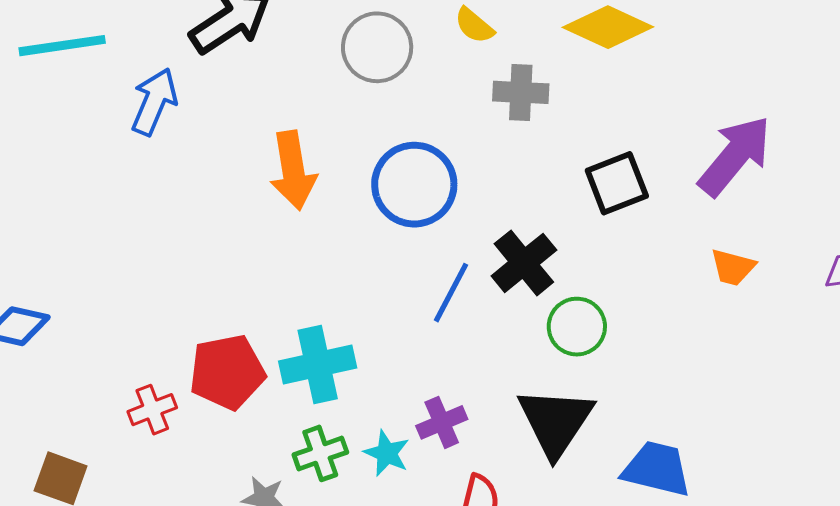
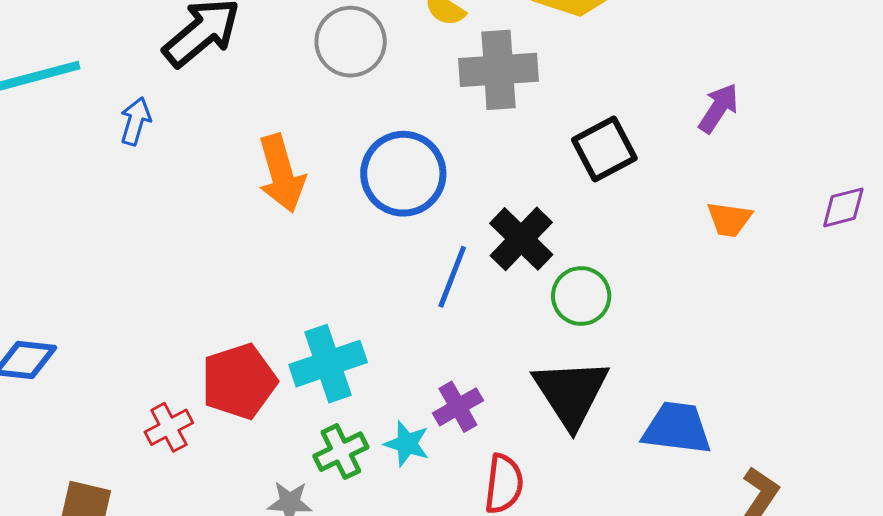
gray cross: (521, 92) -> (499, 70), size x1.4
blue arrow: (154, 102) -> (135, 121), size x0.7
purple arrow: (735, 156) -> (718, 108), size x0.6

